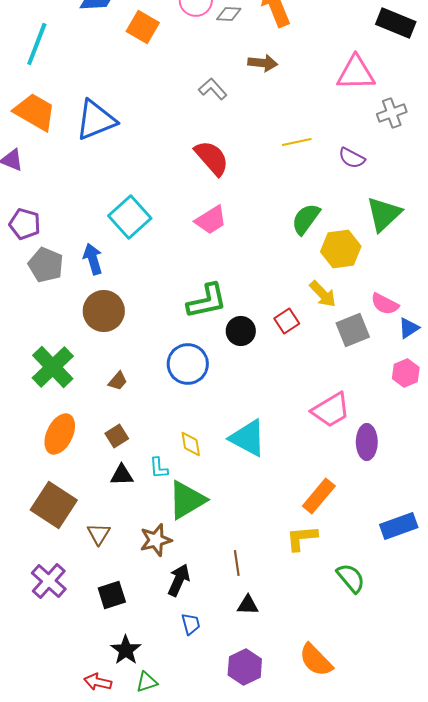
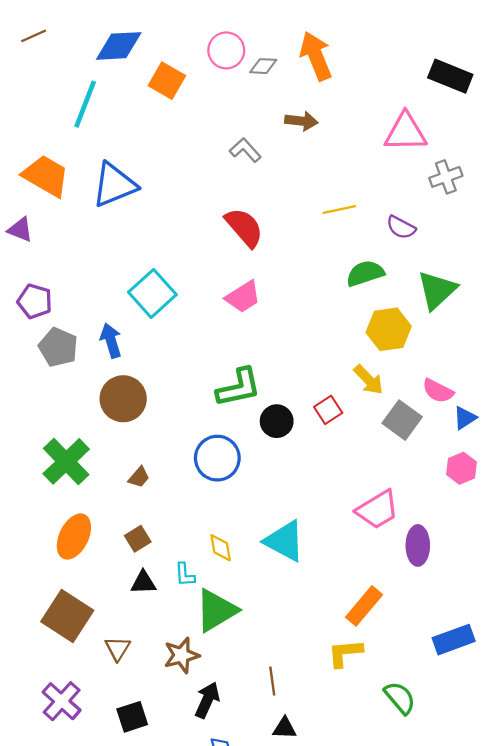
cyan line: (37, 44) -> (85, 104), moved
green semicircle: (306, 219) -> (365, 273), moved, turned 36
gray square: (353, 330) -> (402, 420), turned -32

